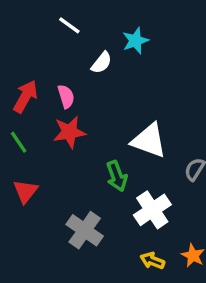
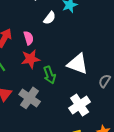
green arrow: (117, 176) -> (50, 75), moved
gray cross: (85, 230) -> (30, 98), moved

